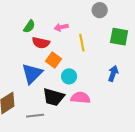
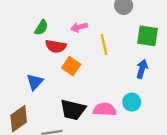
blue arrow: (113, 73) -> (142, 69), moved
blue triangle: (32, 74) -> (35, 82), moved, size x0.7
cyan circle: (69, 76) -> (132, 102), moved

